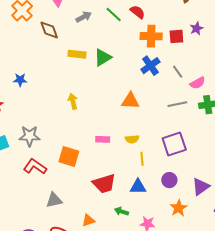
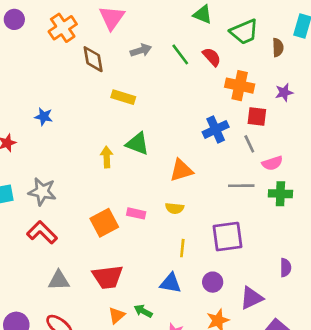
orange cross: (151, 36) -> (240, 86), moved
red square: (176, 36) -> (257, 116), moved
green triangle: (103, 57) -> (137, 144), moved, turned 42
orange triangle: (130, 101) -> (181, 170), turned -30
yellow semicircle: (132, 139) -> (175, 208), moved
orange square: (69, 156) -> (104, 223), moved, turned 35
red trapezoid: (104, 184) -> (108, 277), moved
orange triangle: (88, 220) -> (117, 315), moved, turned -32

